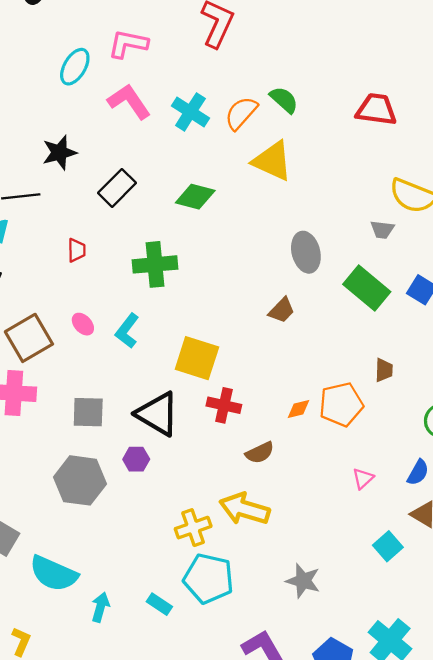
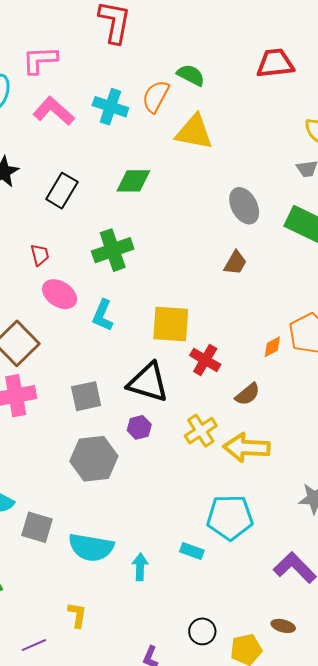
pink ellipse: (83, 324) -> (60, 294), moved, size x1.6
red cross: (224, 405) -> (205, 360), turned 32
yellow cross: (193, 528) -> (201, 431), moved

